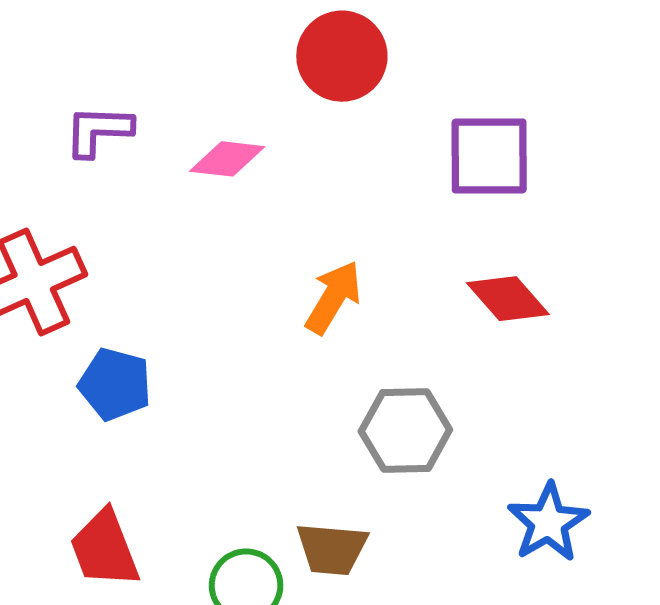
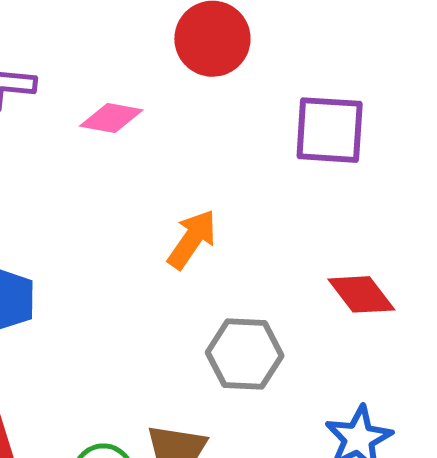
red diamond: (508, 299) -> (361, 294), moved

